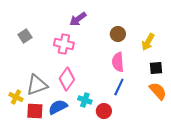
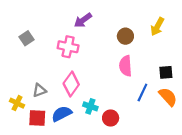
yellow arrow: (148, 42) -> (157, 27), moved
gray triangle: (37, 85) -> (39, 90), size x0.6
blue line: (119, 87) -> (142, 92), moved

